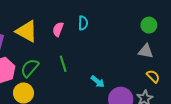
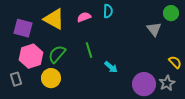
pink semicircle: (58, 29) -> (84, 17), turned 48
gray triangle: (146, 51) -> (154, 29), moved, turned 42
cyan arrow: (98, 82) -> (111, 67), moved

